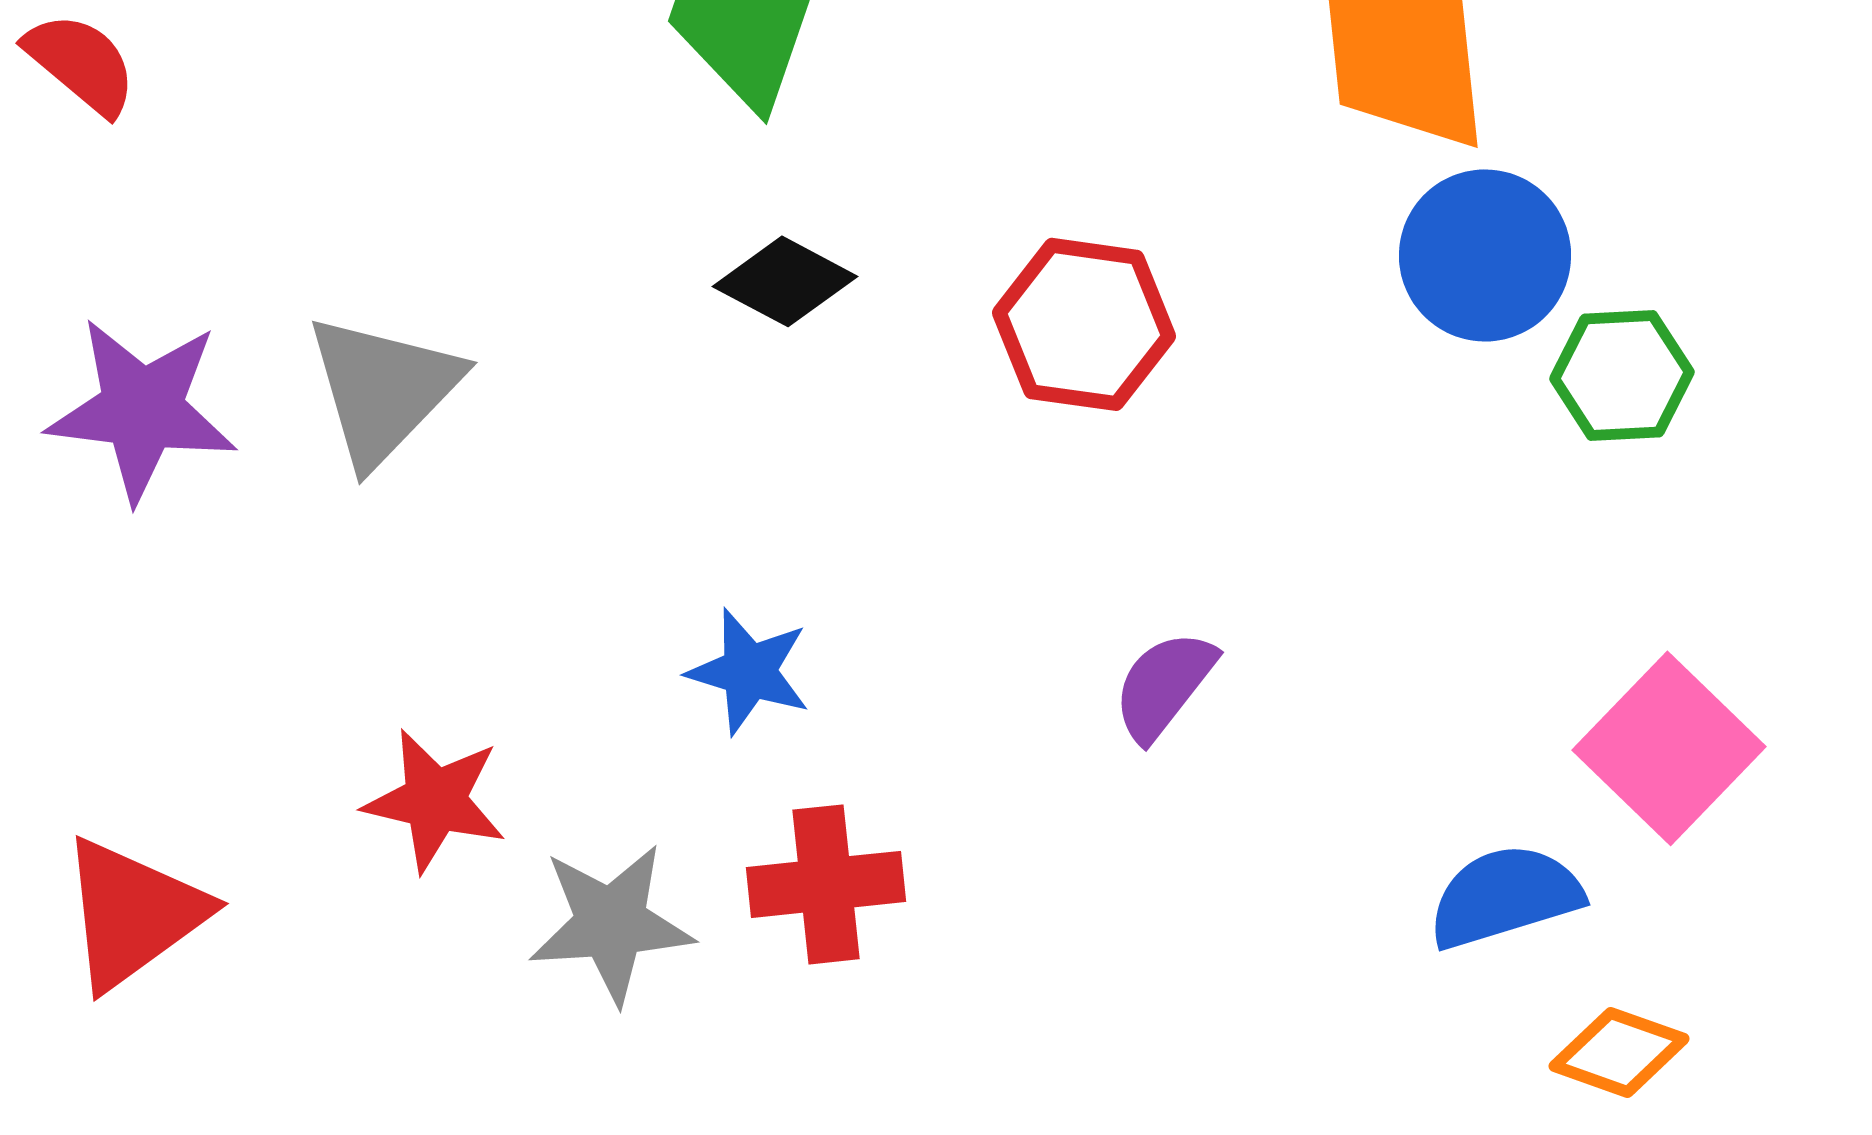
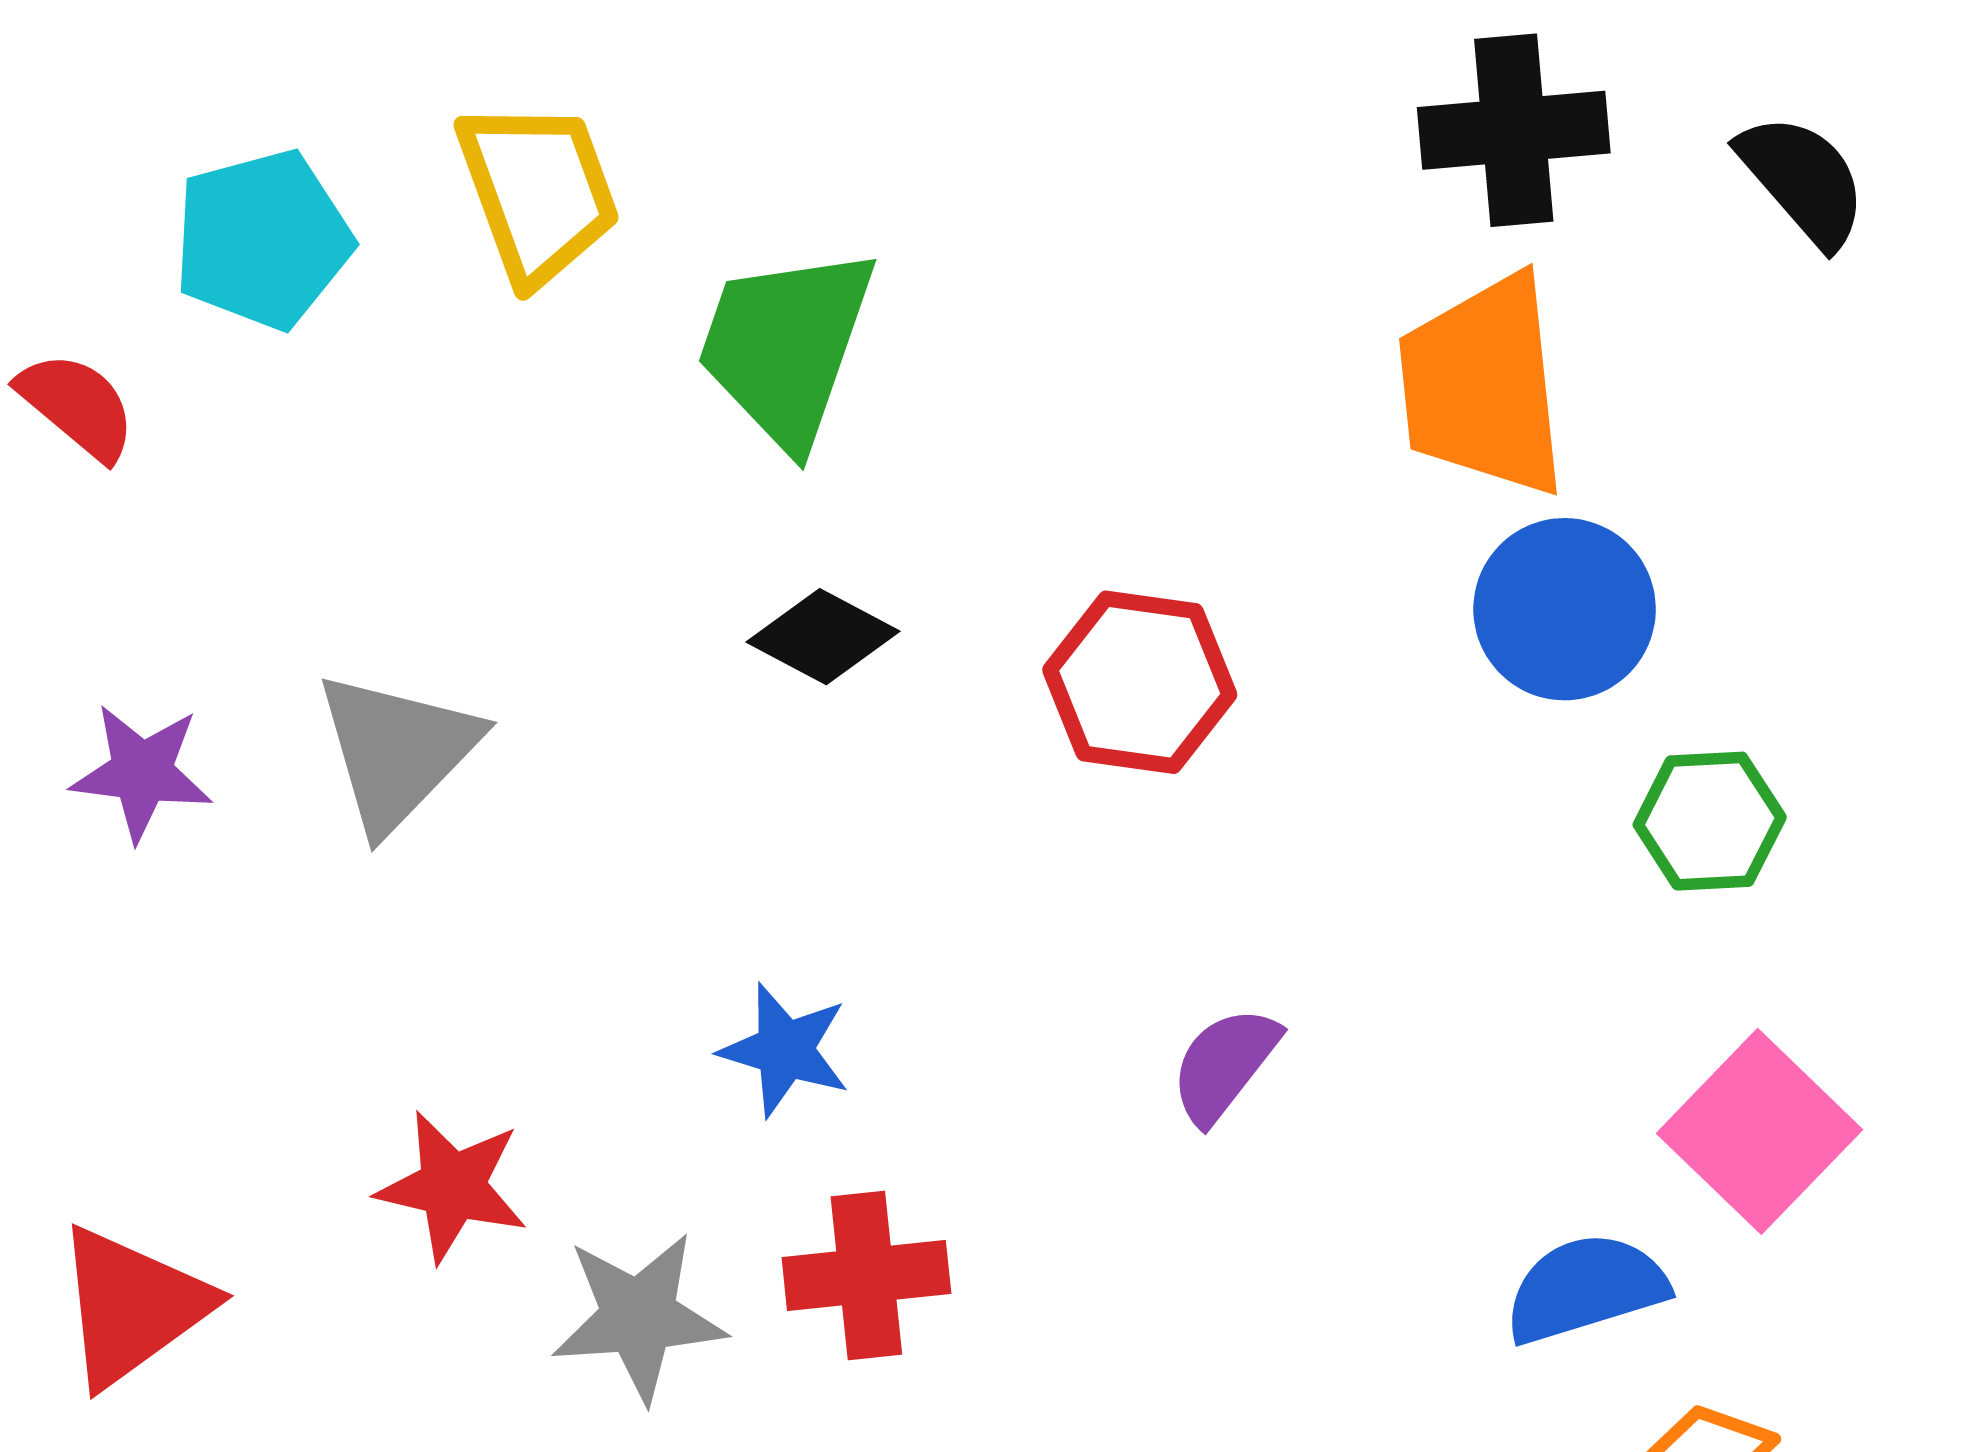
green hexagon: (1622, 375) -> (1710, 821), moved
purple star: (142, 409) -> (142, 772), size x0.7

